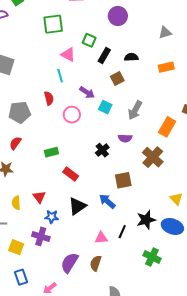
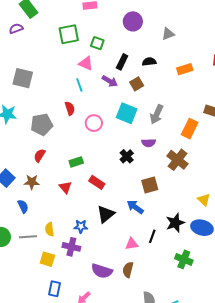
gray triangle: (165, 33) -> (168, 34), moved
green square: (89, 40) -> (97, 43), moved
purple arrow: (87, 92) -> (110, 81), moved
cyan square: (105, 107) -> (127, 113), size x1.5
red triangle: (39, 197) -> (65, 187), moved
yellow semicircle: (16, 203) -> (50, 229), moved
purple semicircle: (69, 263) -> (102, 271), turned -100
blue rectangle: (21, 277) -> (54, 289), turned 35

